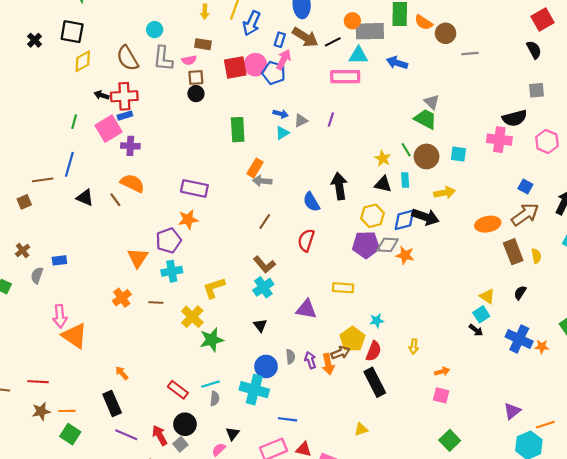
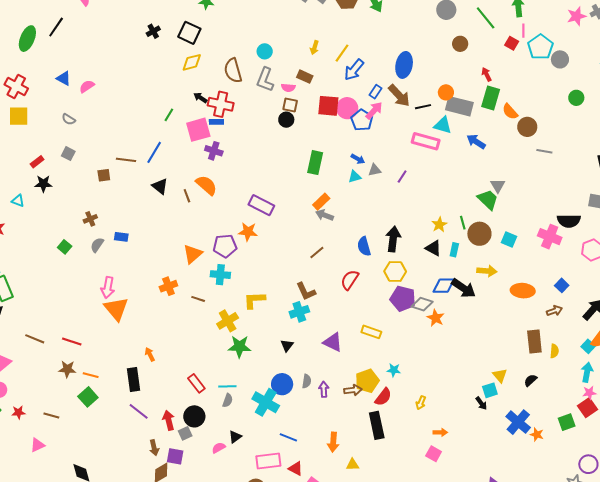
brown arrow: (525, 215) -> (554, 311), size x0.6
yellow hexagon: (373, 216) -> (395, 271), moved
orange ellipse: (488, 224) -> (523, 291), moved
orange arrow: (328, 364) -> (333, 442), moved

